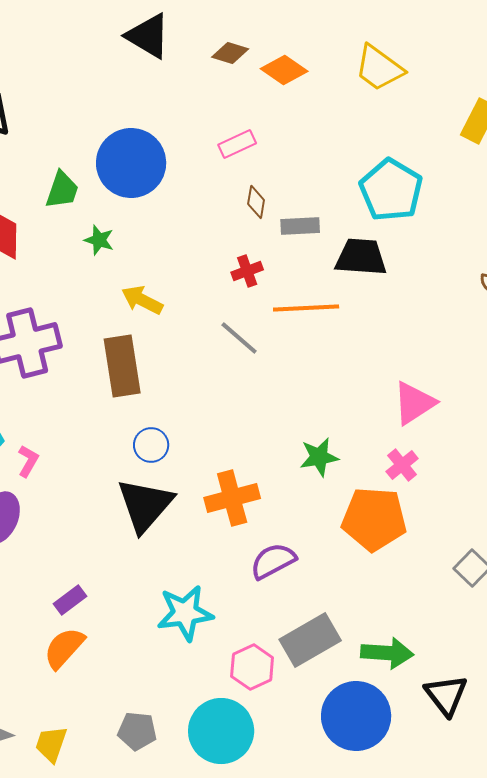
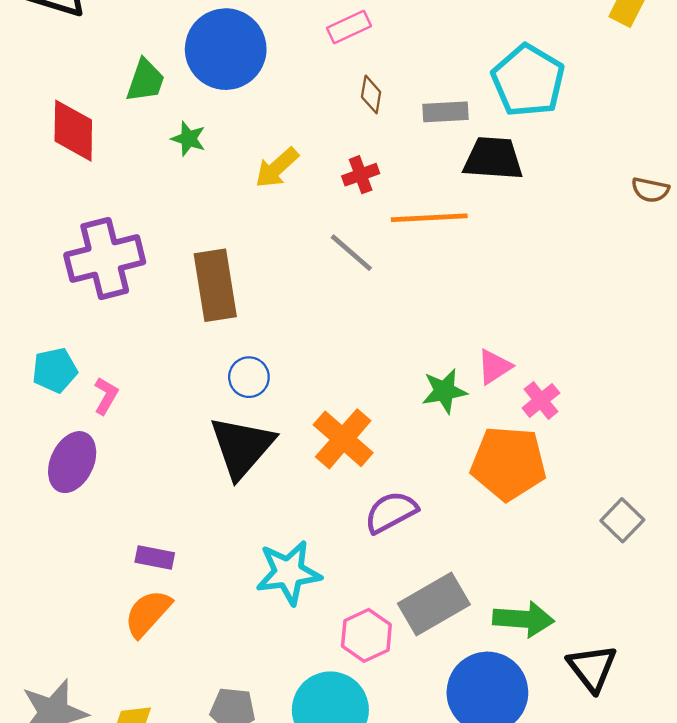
gray rectangle: (300, 226) -> (446, 112), moved
yellow arrow: (142, 300) -> (277, 168), moved, turned -69
pink triangle: (414, 403) -> (494, 367), moved, size x0.7
orange cross: (232, 498) -> (343, 439), turned -34
purple rectangle: (70, 600) -> (155, 557), turned 48

